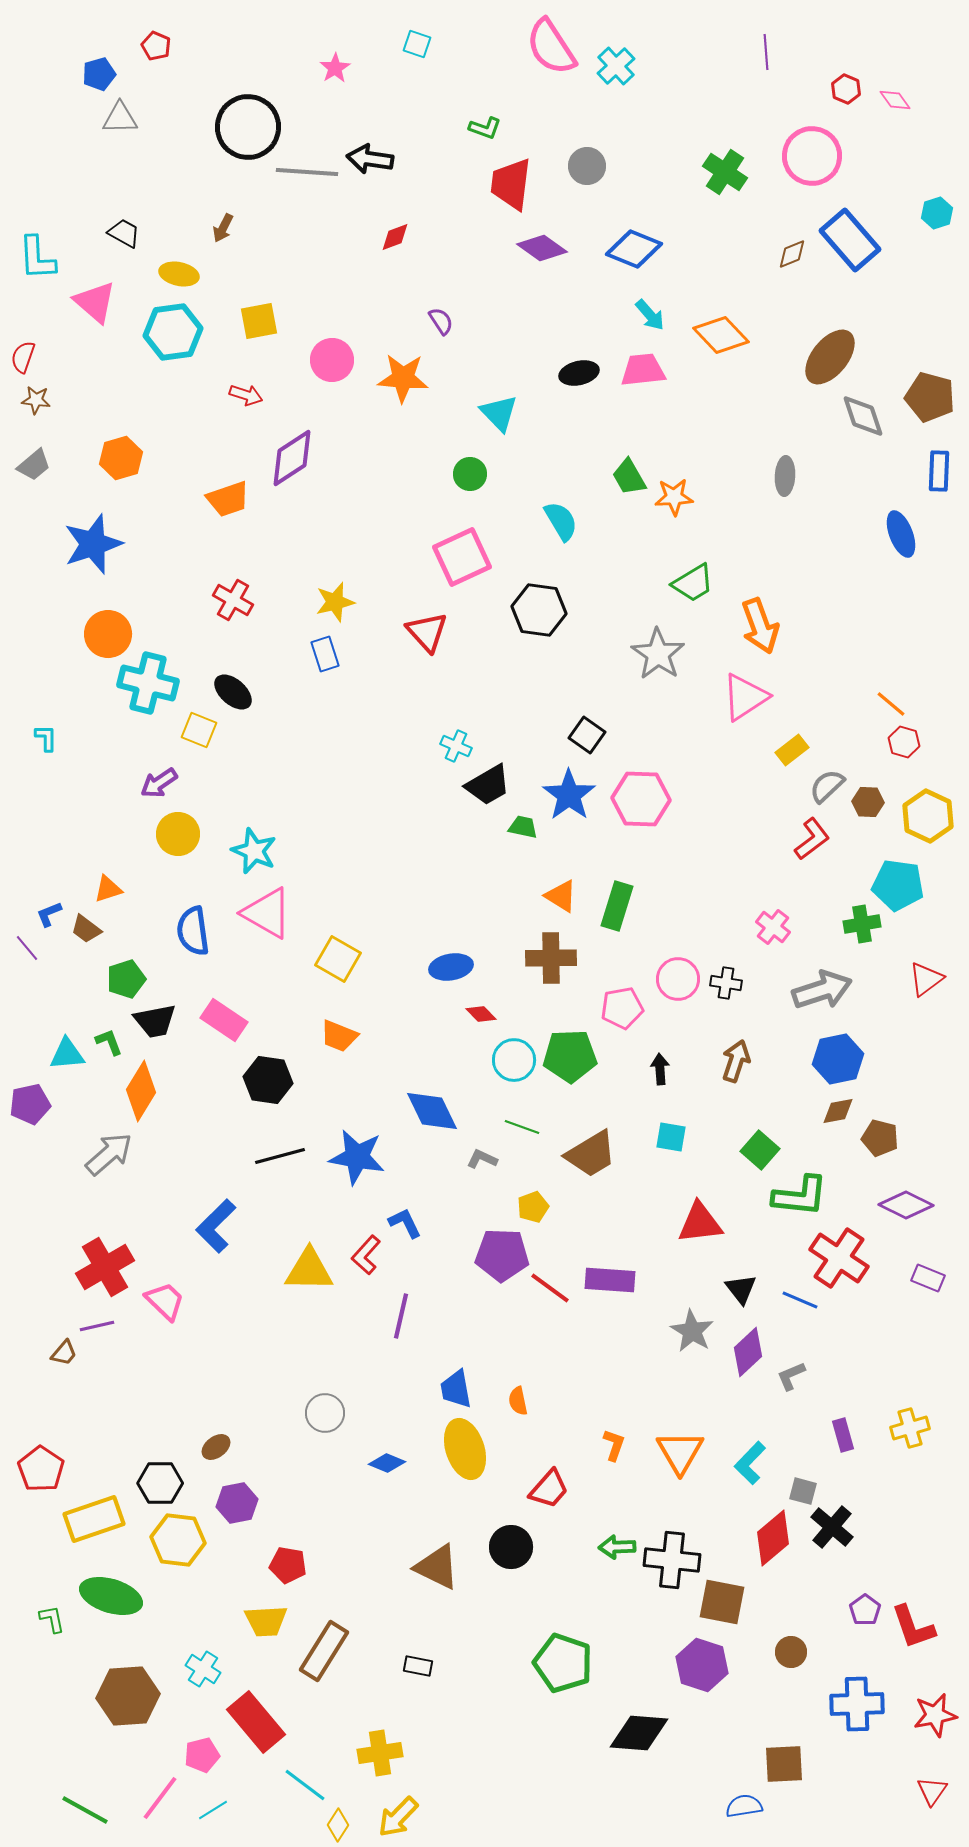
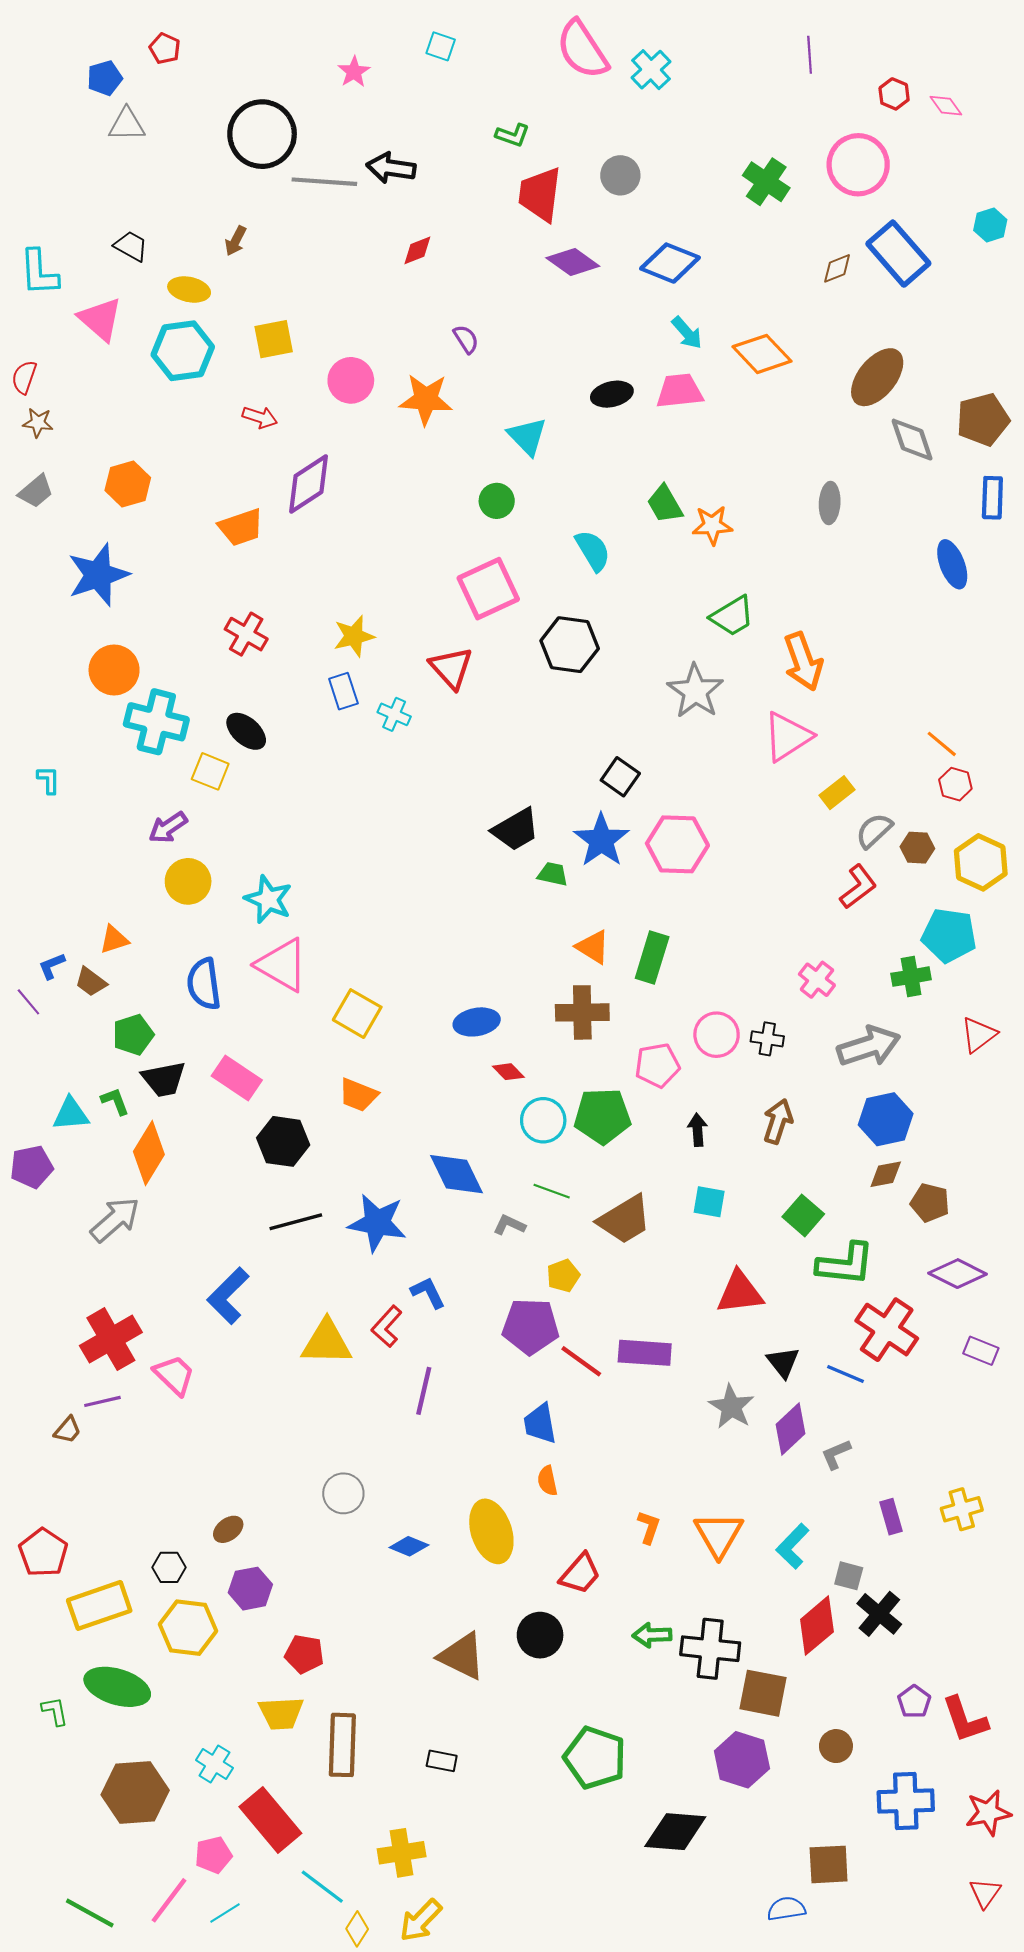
brown pentagon: (930, 397) -> (983, 419), turned -30
cyan cross: (456, 746) -> (394, 714), moved
blue trapezoid: (456, 1389) -> (540, 1424), moved
black hexagon: (160, 1483) -> (169, 1567), size x0.7
brown rectangle: (324, 1651) -> (342, 1745), turned -30

